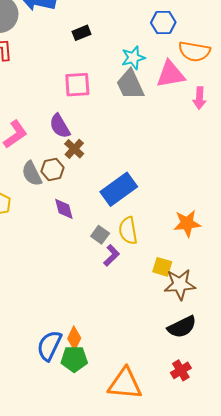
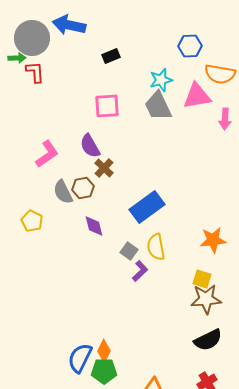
yellow square: (162, 267) -> (202, 279), moved

